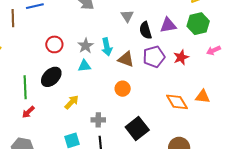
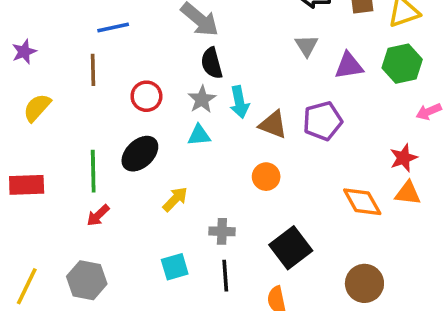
gray triangle: (127, 16) -> (307, 46), moved
brown line: (13, 18) -> (93, 70), moved
black semicircle: (145, 30) -> (212, 63), moved
red star: (181, 57) -> (404, 158), moved

